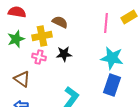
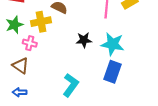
black star: (64, 54) -> (84, 40), moved
pink cross: (39, 57) -> (30, 43), moved

